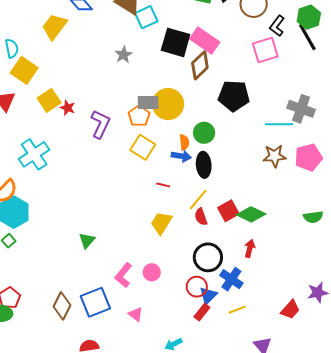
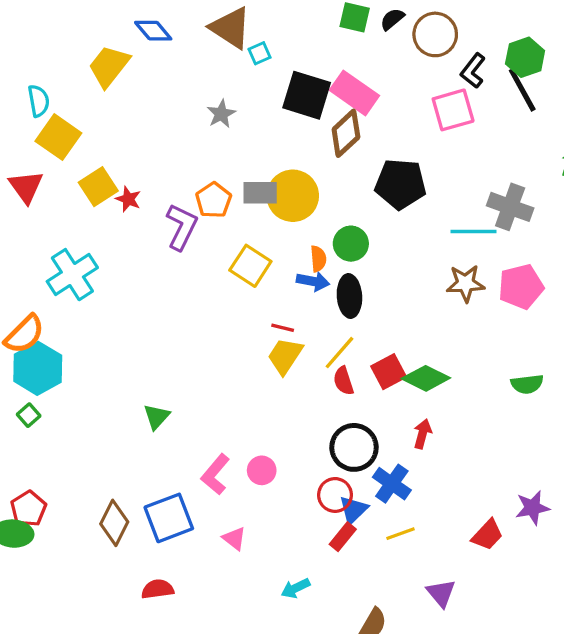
cyan square: (146, 17) -> (260, 53), size x0.6
orange pentagon: (139, 116) -> (214, 200), moved
yellow trapezoid: (161, 223) -> (285, 356), moved

